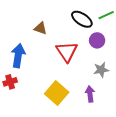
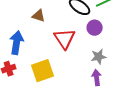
yellow square: (57, 93) -> (43, 71), moved, turned 30
purple arrow: (90, 94) -> (97, 78), moved

